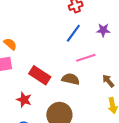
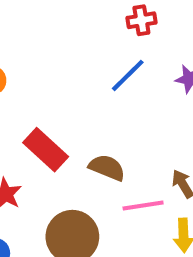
pink line: (86, 58) -> (143, 205), moved

